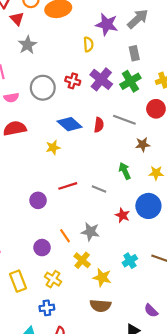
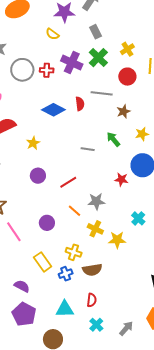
yellow semicircle: (88, 44) -> (52, 34), turned 144
gray circle: (43, 88) -> (22, 70), moved
yellow star: (53, 147) -> (33, 143), moved
red line: (68, 186) -> (68, 182), moved
gray line: (99, 189) -> (88, 149), moved
purple circle: (38, 200) -> (38, 176), moved
purple circle: (42, 248) -> (47, 223), moved
brown semicircle: (100, 306) -> (92, 270), moved
blue cross: (47, 308) -> (66, 274), moved

